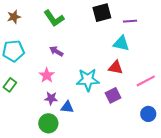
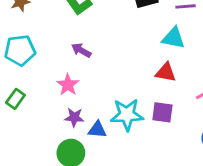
cyan star: (88, 80) -> (127, 115), moved
purple square: (113, 95) -> (162, 112), turned 35

